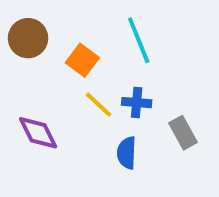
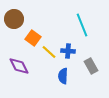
cyan line: (139, 40) -> (82, 25), moved
orange square: (82, 60) -> (33, 38), moved

